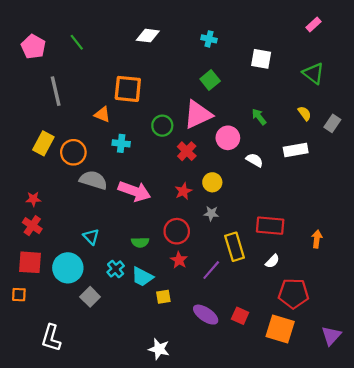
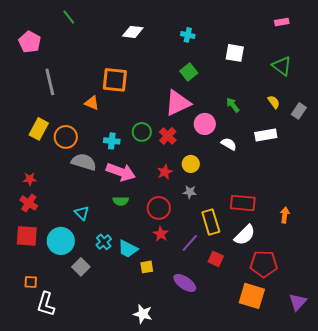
pink rectangle: (313, 24) -> (282, 22), turned 32
green line: (77, 42) -> (69, 17), moved
green circle: (162, 126) -> (142, 132), moved
cyan cross: (121, 143) -> (112, 141), moved
green semicircle: (140, 242) -> (121, 201), moved
white semicircle: (272, 261) -> (245, 235), size x1.6
orange square: (19, 295) -> (31, 282), moved
red square: (240, 316) -> (216, 259), moved

